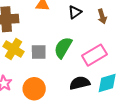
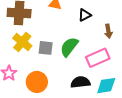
brown arrow: (102, 16) -> (108, 31), moved

